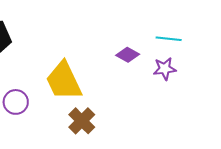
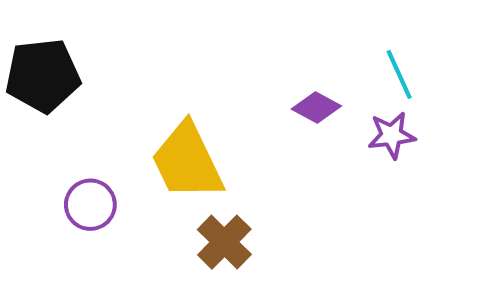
cyan line: (169, 39) -> (399, 74), turned 60

